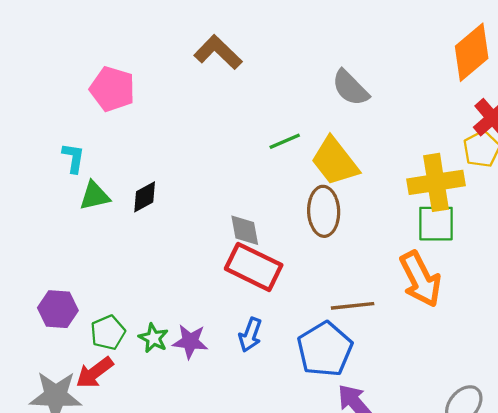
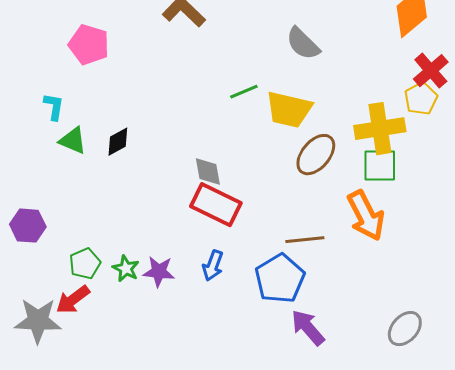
yellow trapezoid: (335, 161) -> (289, 110), turned -39
green triangle: (95, 196) -> (73, 141), turned 36
brown ellipse: (324, 211) -> (316, 155), moved, turned 42
purple hexagon: (58, 309) -> (28, 226), moved

